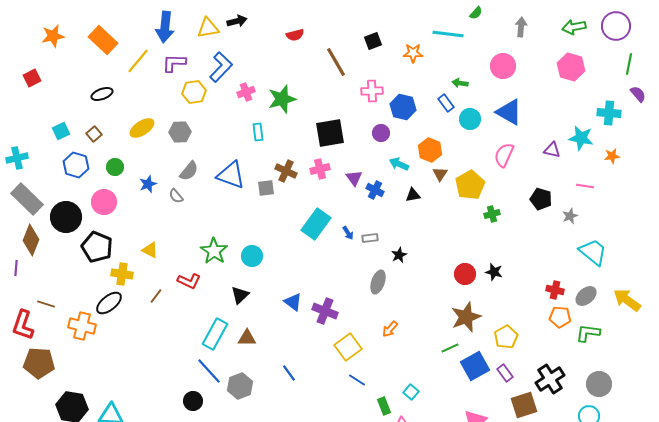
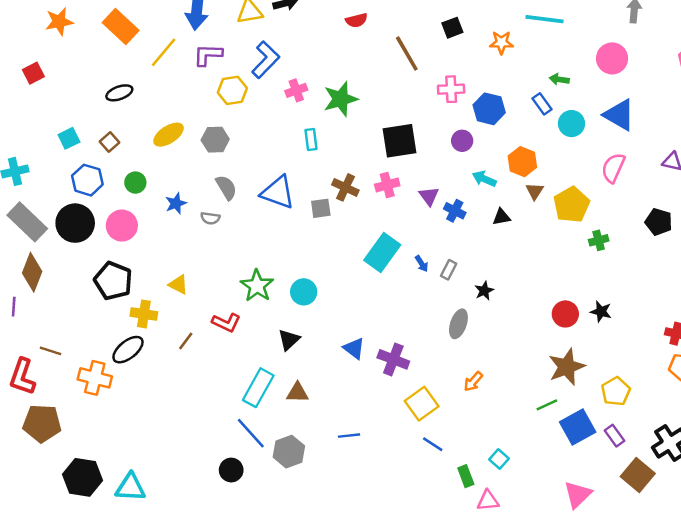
gray semicircle: (189, 171) -> (226, 187), turned -70
gray semicircle: (176, 196) -> (210, 218), turned -42
black circle: (66, 217) -> (75, 223), moved
gray rectangle: (370, 238) -> (449, 270), turned -56
blue line: (289, 373) -> (349, 436), turned -60
brown square: (524, 405) -> (638, 475), turned -32

